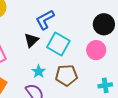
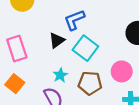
pink circle: (96, 50) -> (122, 71), moved

